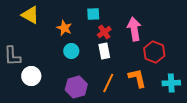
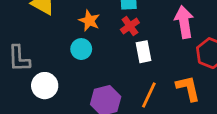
red cross: (104, 32) -> (130, 26), moved
cyan circle: (71, 51) -> (81, 49), moved

